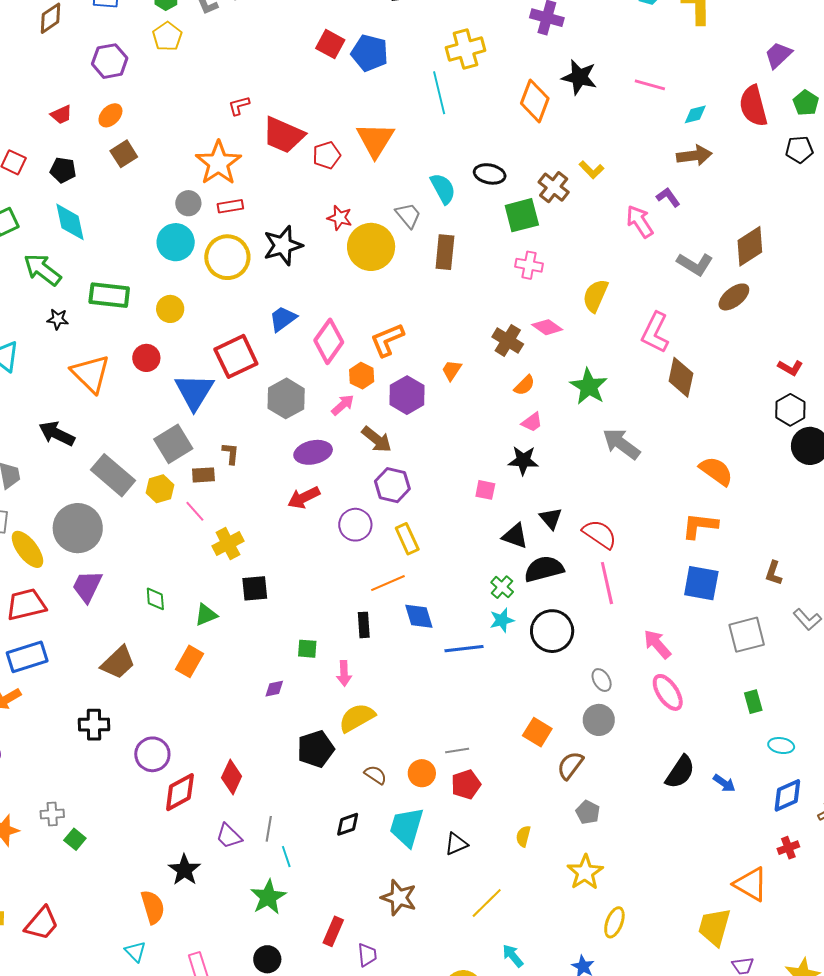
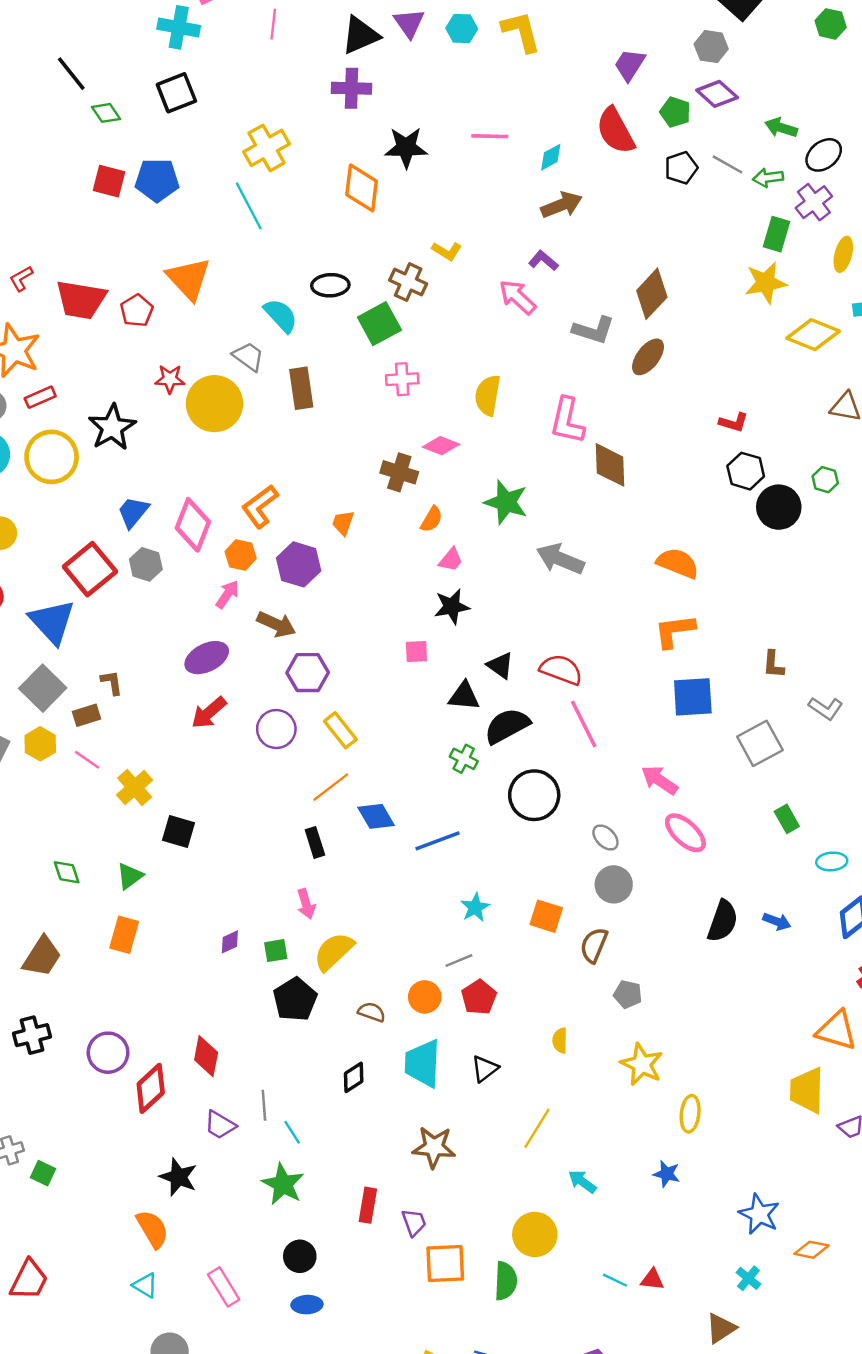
gray hexagon: (286, 398) -> (146, 564), moved, size x0.7
black square: (255, 588) -> (179, 831), turned 36
cyan star: (502, 620) -> (475, 908), moved
green square: (307, 649) -> (276, 951), moved

